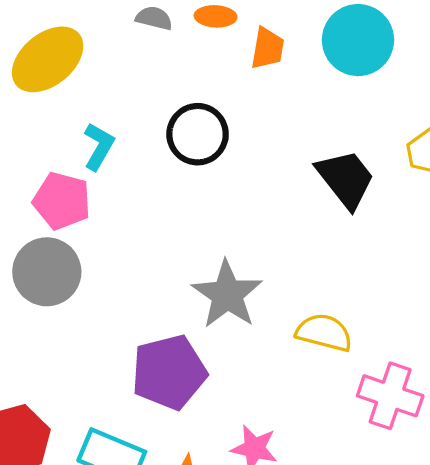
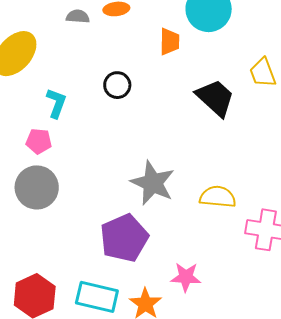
orange trapezoid: (267, 48) -> (170, 42), moved
black circle: (198, 134) -> (117, 85), size x0.7
pink pentagon: (62, 201) -> (39, 141), size x0.7

